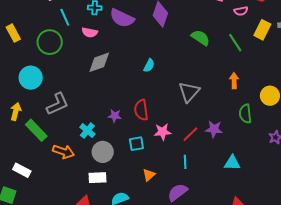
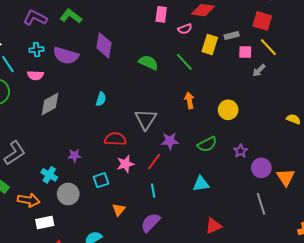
red semicircle: (141, 110) -> (115, 139), moved, turned 110
green semicircle: (245, 114) -> (207, 144), moved, turned -102
purple star: (214, 129) -> (170, 141), moved
white rectangle: (97, 178) -> (45, 223), moved

